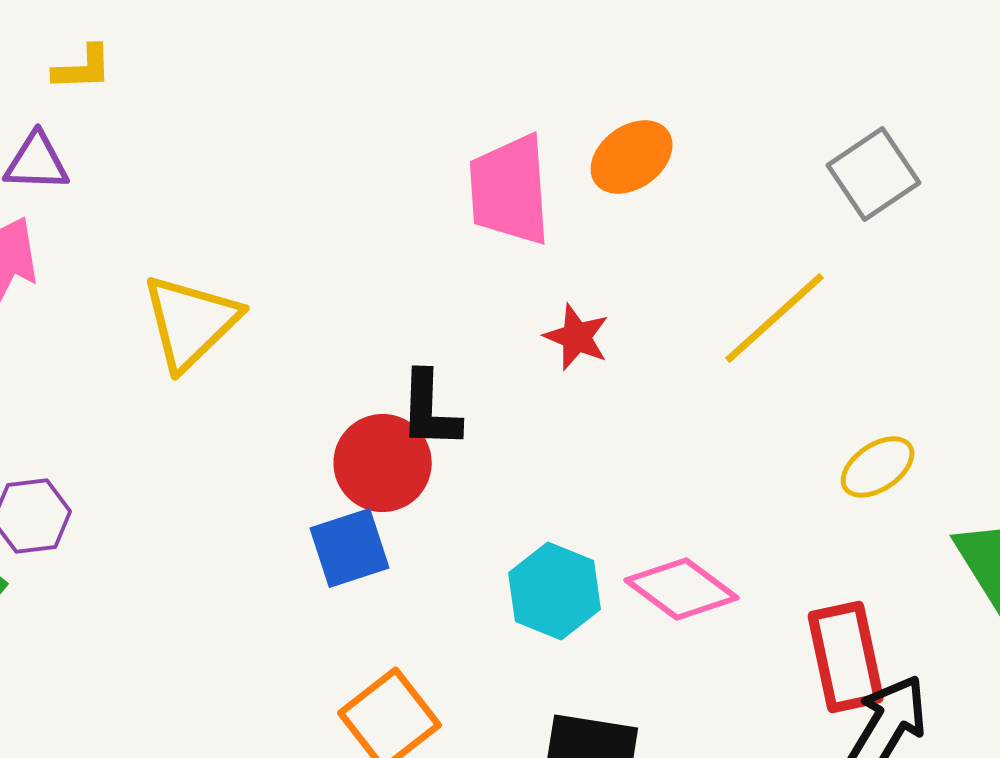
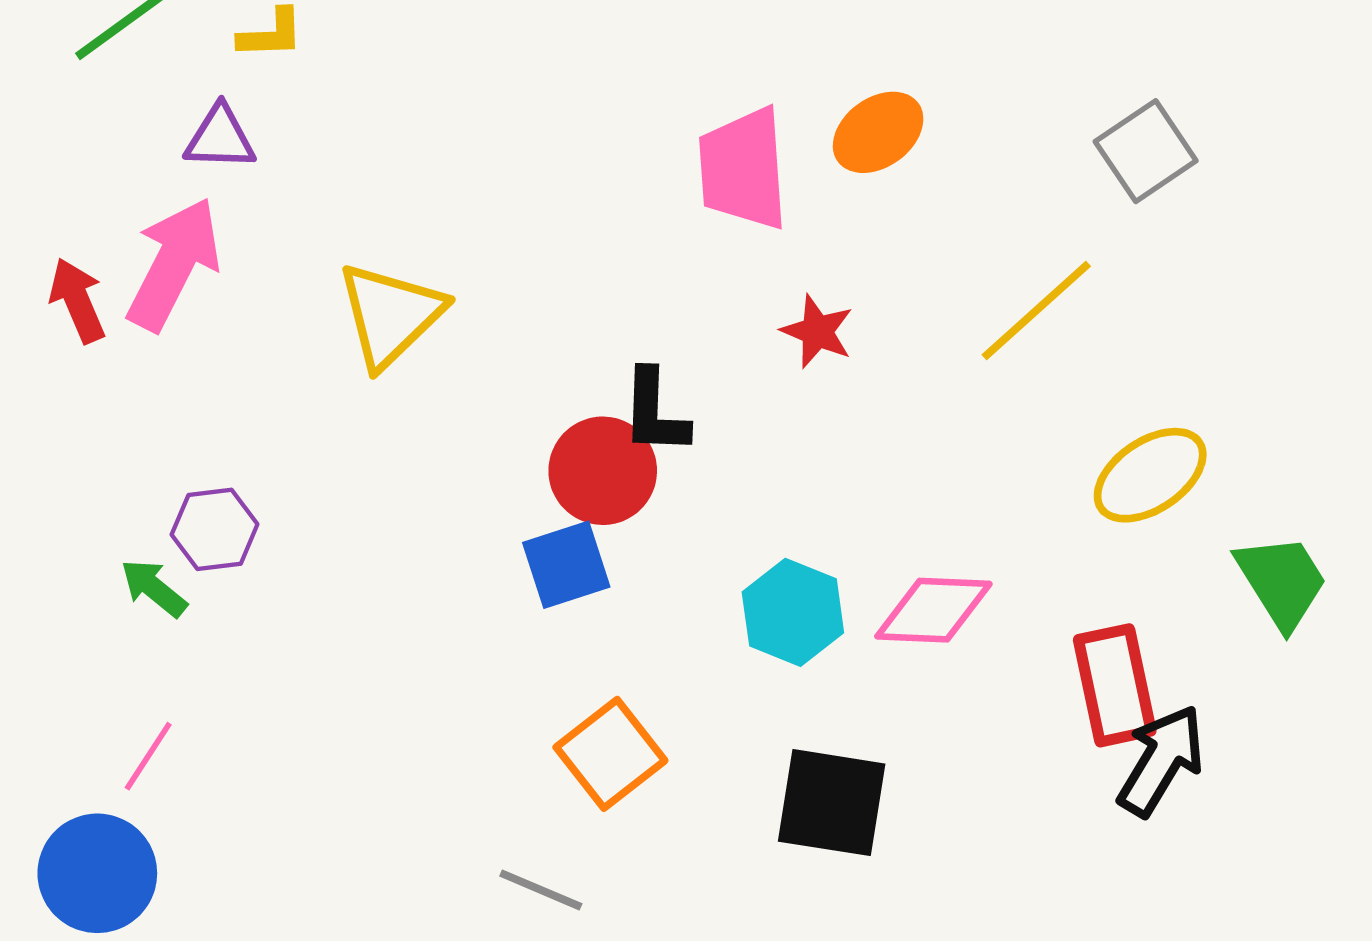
yellow ellipse: (878, 467) -> (1150, 475), size x1.4
pink diamond: (682, 589) -> (933, 610), turned -34

